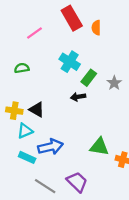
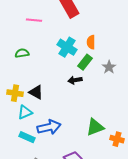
orange semicircle: (96, 28) -> (91, 42), moved
pink line: (35, 33) -> (34, 20), turned 42
green triangle: (99, 147) -> (95, 127), turned -30

